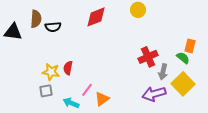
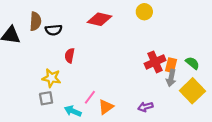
red diamond: (96, 17) -> (99, 19), turned 35
orange rectangle: (190, 46) -> (171, 65), moved
red semicircle: (68, 68) -> (70, 56), moved
purple arrow: (154, 94) -> (145, 107), moved, size x0.6

